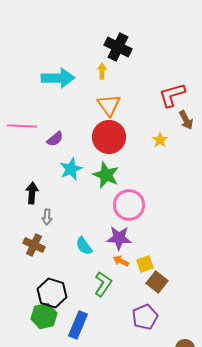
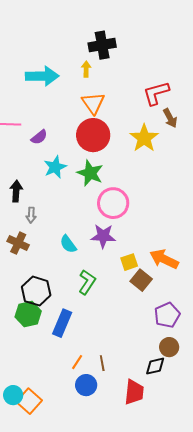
black cross: (118, 47) -> (102, 45), turned -36
yellow star: (160, 140) -> (144, 138), size x1.8
orange arrow: (121, 261) -> (164, 259), moved, size x1.8
purple pentagon: (145, 317) -> (167, 315), moved

